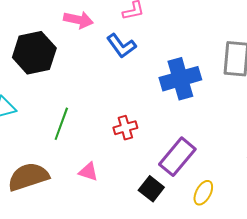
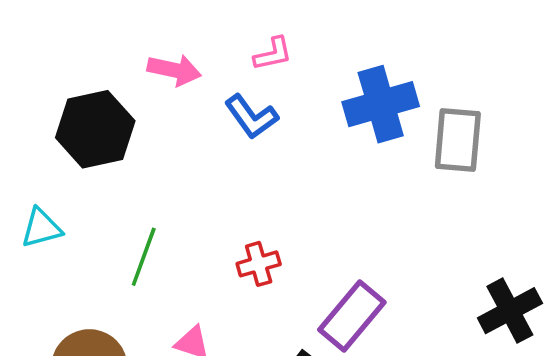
blue cross: (180, 79) -> (381, 104), moved

